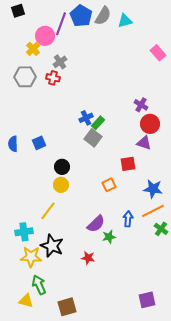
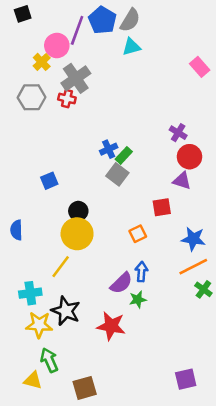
cyan triangle: (125, 21) -> (131, 47), moved
gray cross: (60, 62) -> (76, 78), size x1.6
blue semicircle: (13, 144) -> (16, 230), moved
yellow circle: (61, 185) -> (77, 234), size x1.6
blue arrow: (128, 219) -> (141, 272), moved
red star: (88, 258) -> (111, 326), size x1.6

